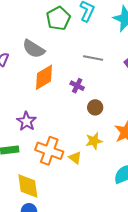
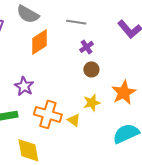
gray line: (93, 58) -> (76, 22), moved
purple cross: (77, 86) -> (87, 47), moved, turned 32

